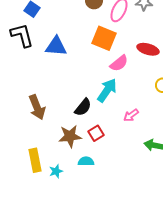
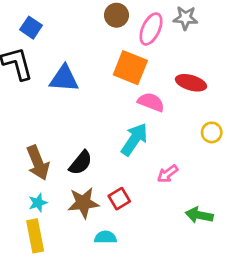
pink semicircle: (119, 63) -> (151, 102), turned -120
black semicircle: (83, 107) -> (81, 163), moved
cyan star: (56, 171) -> (38, 203), moved

